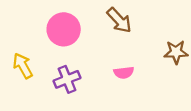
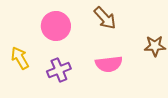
pink semicircle: (124, 73) -> (109, 64), size x1.5

